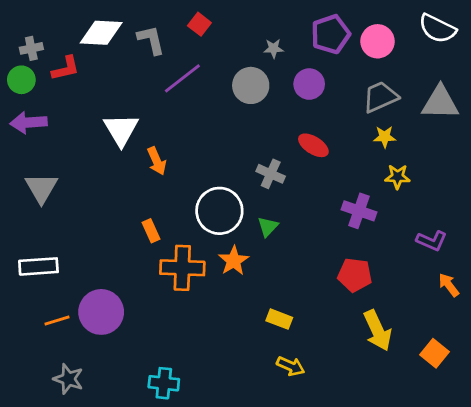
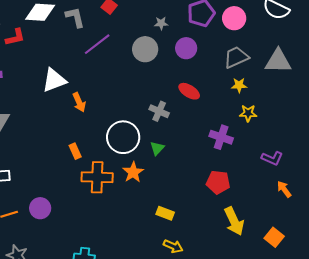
white triangle: (121, 130) -> (54, 80), turned 40
purple circle: (101, 312) -> (40, 208), size x0.7

